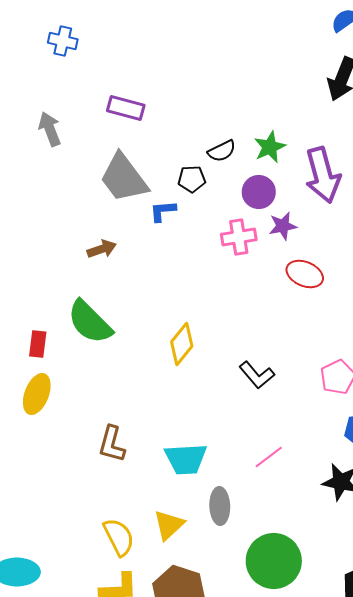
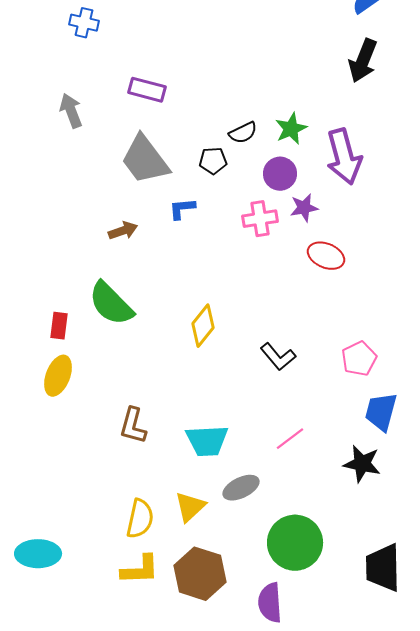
blue L-shape: (163, 211) -> (182, 209), moved
gray ellipse: (220, 506) -> (241, 488), turned 66
yellow semicircle: (119, 537) -> (140, 519), turned 39

